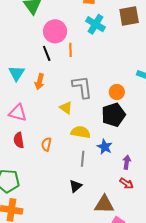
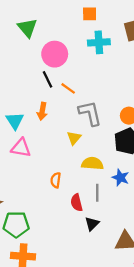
cyan cross: (95, 24) -> (99, 42), turned -30
orange line: (70, 50) -> (68, 88), moved, turned -48
cyan triangle: (16, 73) -> (15, 121), moved
yellow triangle: (66, 108) -> (74, 138), turned 40
red semicircle: (19, 140) -> (77, 203), moved

